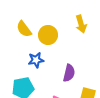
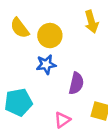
blue star: (36, 60) -> (46, 64), moved

